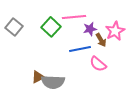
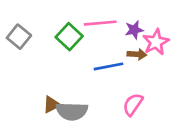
purple star: (90, 29) -> (134, 30), moved
brown arrow: (101, 40) -> (137, 54), turned -56
pink semicircle: (98, 64) -> (133, 104), moved, turned 84

